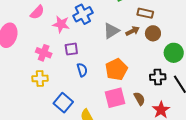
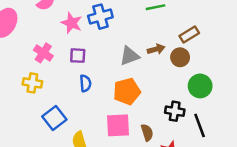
brown rectangle: (145, 13) -> (189, 34), moved, turned -56
gray triangle: (111, 31) -> (130, 56), moved

